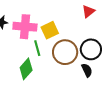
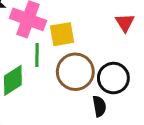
red triangle: (88, 11) -> (125, 23), turned -40

